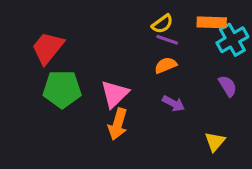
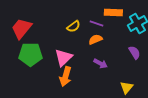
orange rectangle: (212, 22) -> (113, 12), moved
yellow semicircle: (162, 24) -> (73, 26), moved

